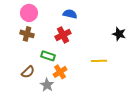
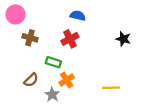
pink circle: (29, 13) -> (15, 14), moved
black star: (119, 34) -> (123, 39), moved
yellow line: (99, 61) -> (111, 88), moved

